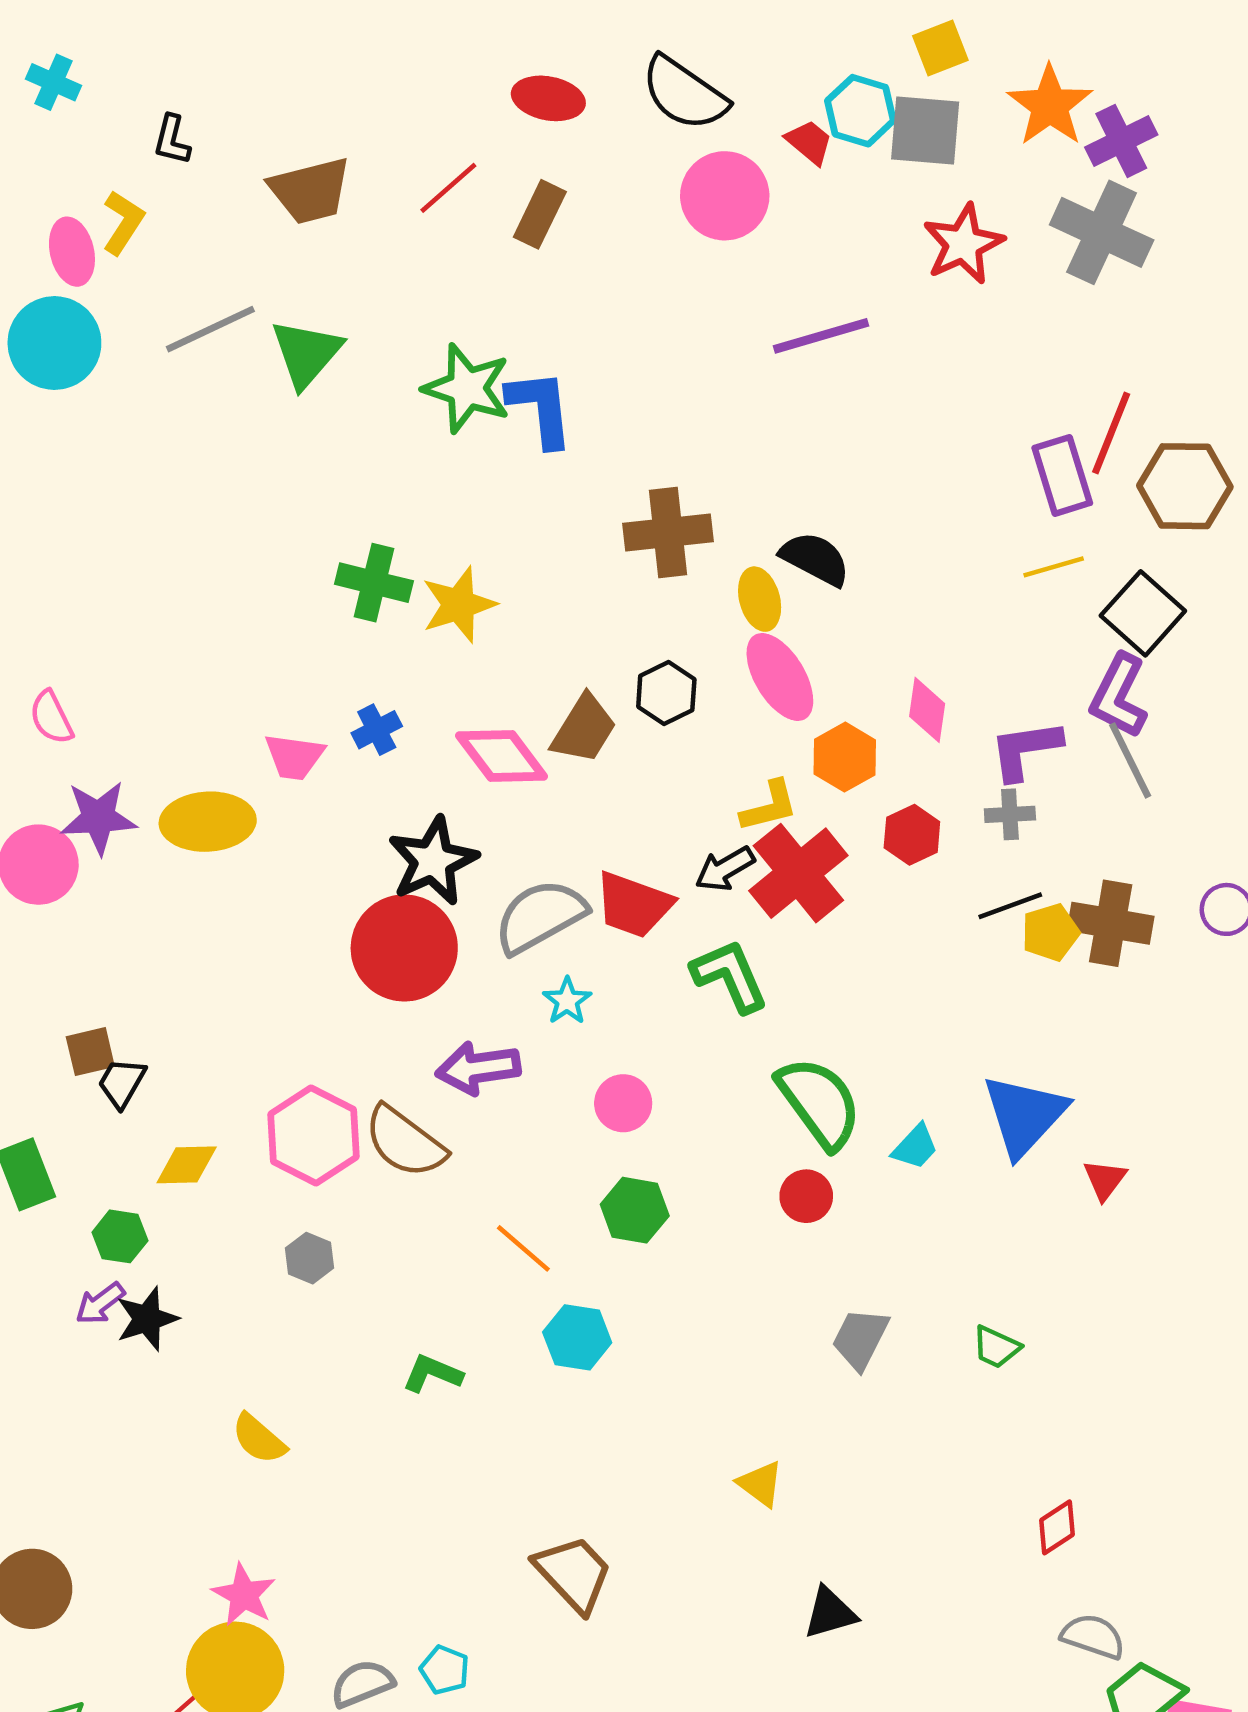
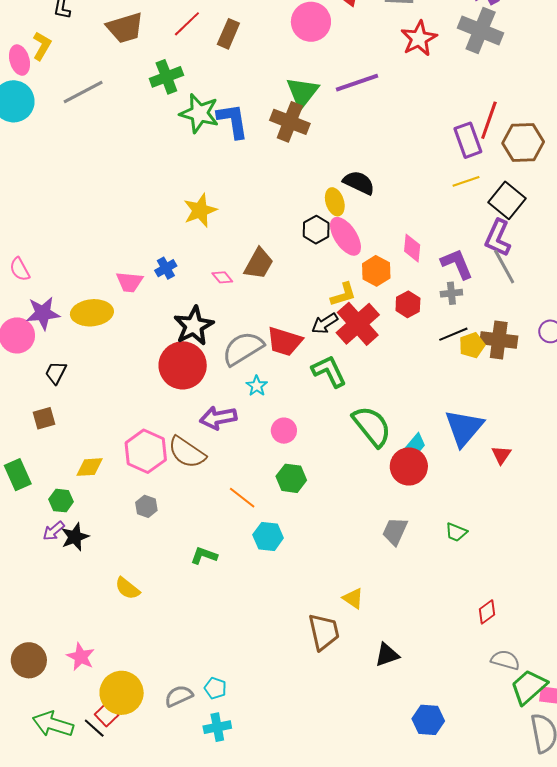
green triangle: (306, 353) -> (302, 92), moved
brown cross: (668, 533) -> (290, 122), moved, turned 30
green cross: (374, 583) -> (166, 77), moved, turned -32
black hexagon: (666, 693) -> (316, 230), moved
purple L-shape: (1025, 750) -> (457, 264), turned 78
pink diamond: (502, 756) -> (222, 277), size x0.5
black trapezoid: (122, 1083) -> (56, 373), moved
red circle: (806, 1196) -> (409, 466), moved, size x1.6
brown trapezoid: (574, 1574) -> (324, 632), moved, turned 33
pink star: (244, 1595) -> (81, 657), moved

